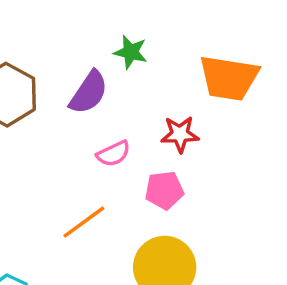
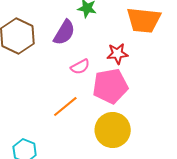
pink pentagon: (164, 190) -> (110, 86), size x1.6

